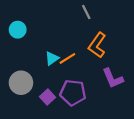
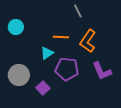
orange line: (67, 58) -> (61, 37), moved, turned 35
purple pentagon: (73, 93) -> (67, 69), moved

